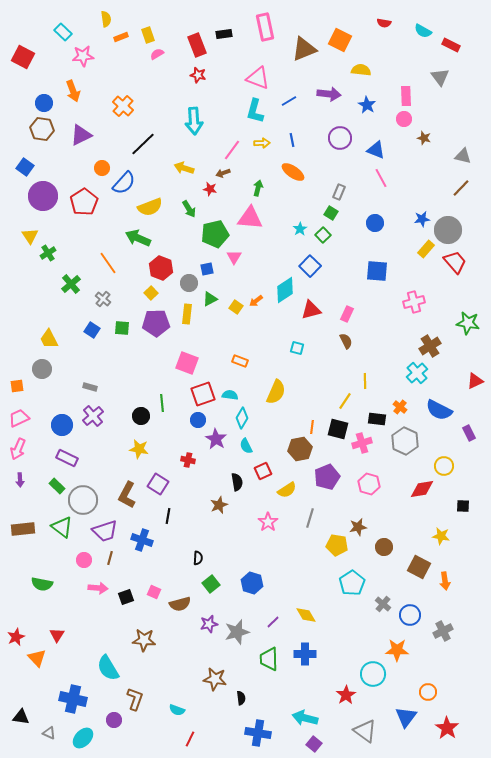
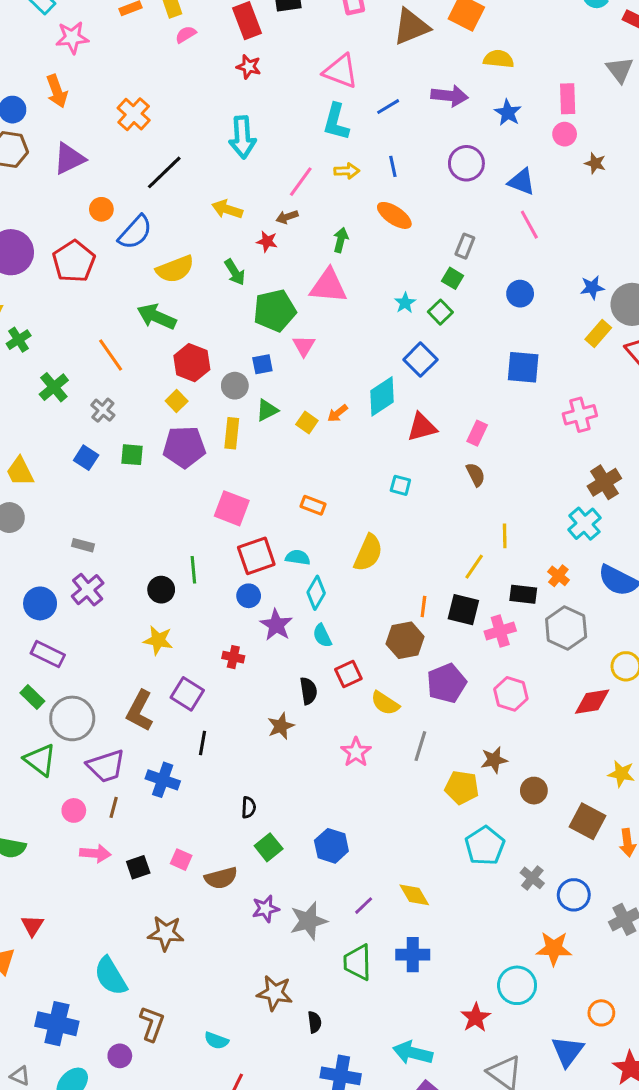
yellow semicircle: (287, 490) -> (385, 703), turned 66

